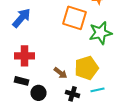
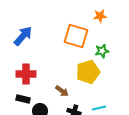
green star: (100, 33) -> (102, 51), size x0.6
yellow pentagon: (86, 68) -> (88, 72), moved

